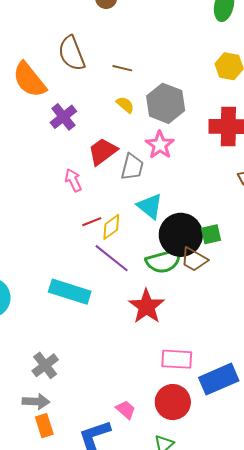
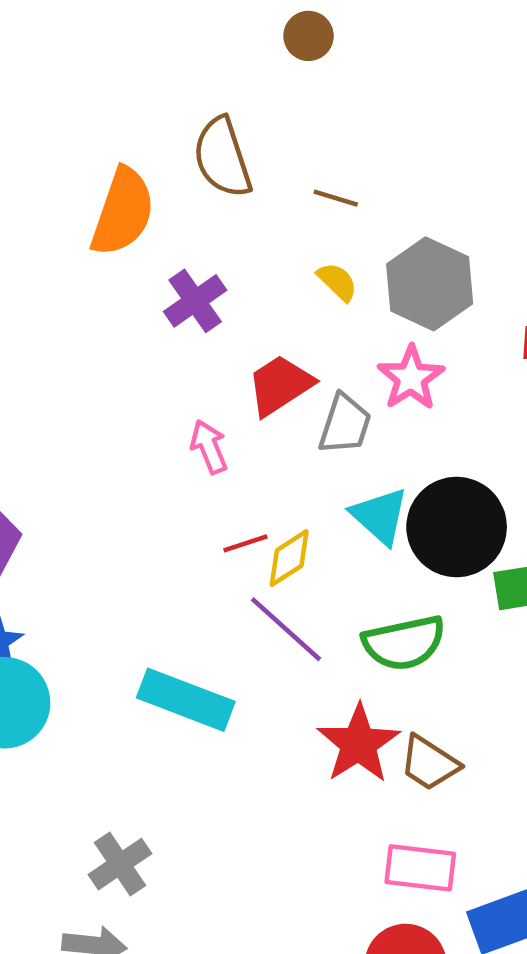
orange semicircle: (29, 80) -> (123, 212), turned -126
black circle: (181, 235) -> (457, 527), moved
brown trapezoid: (194, 260) -> (429, 763), moved

